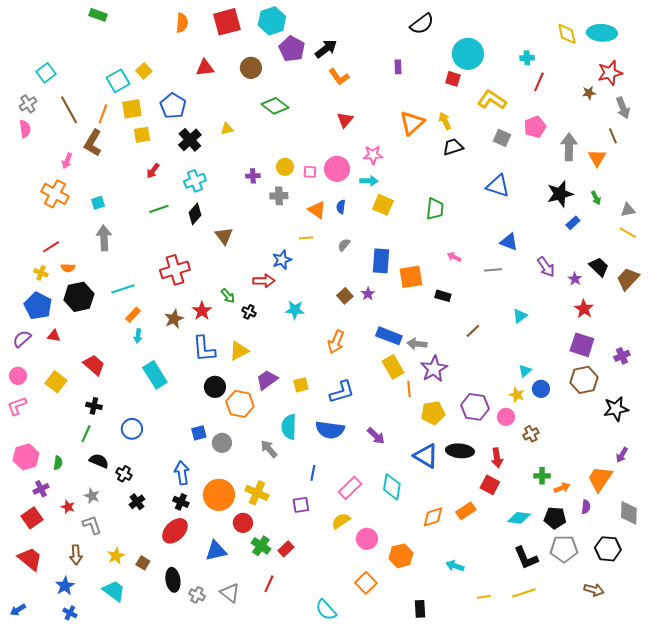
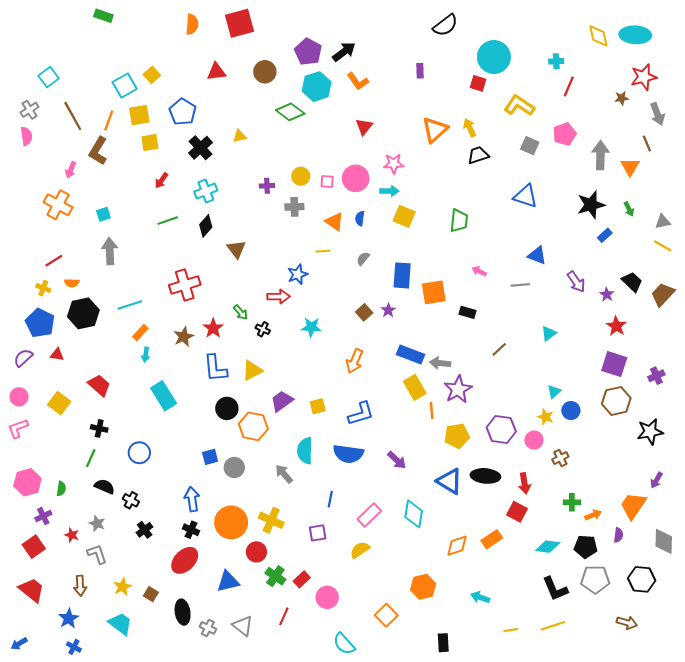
cyan hexagon: (272, 21) -> (317, 87), moved
pink circle: (367, 539) -> (327, 597), moved

